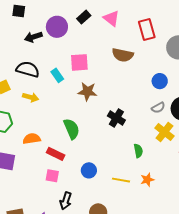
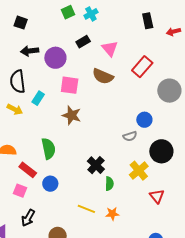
purple circle: (57, 27) -> (55, 58), moved
red rectangle: (147, 30) -> (142, 67), turned 45
brown semicircle: (123, 55) -> (103, 76), moved
black semicircle: (28, 69) -> (18, 81), turned -125
cyan rectangle: (57, 75) -> (38, 98), moved, turned 56
gray semicircle: (158, 108) -> (130, 136), moved
black cross: (116, 118) -> (96, 165), moved
blue circle: (89, 170) -> (50, 184), moved

